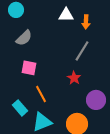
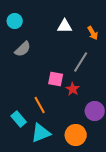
orange arrow: (86, 22) -> (93, 33), moved, turned -32
pink square: (29, 68) -> (56, 79), moved

